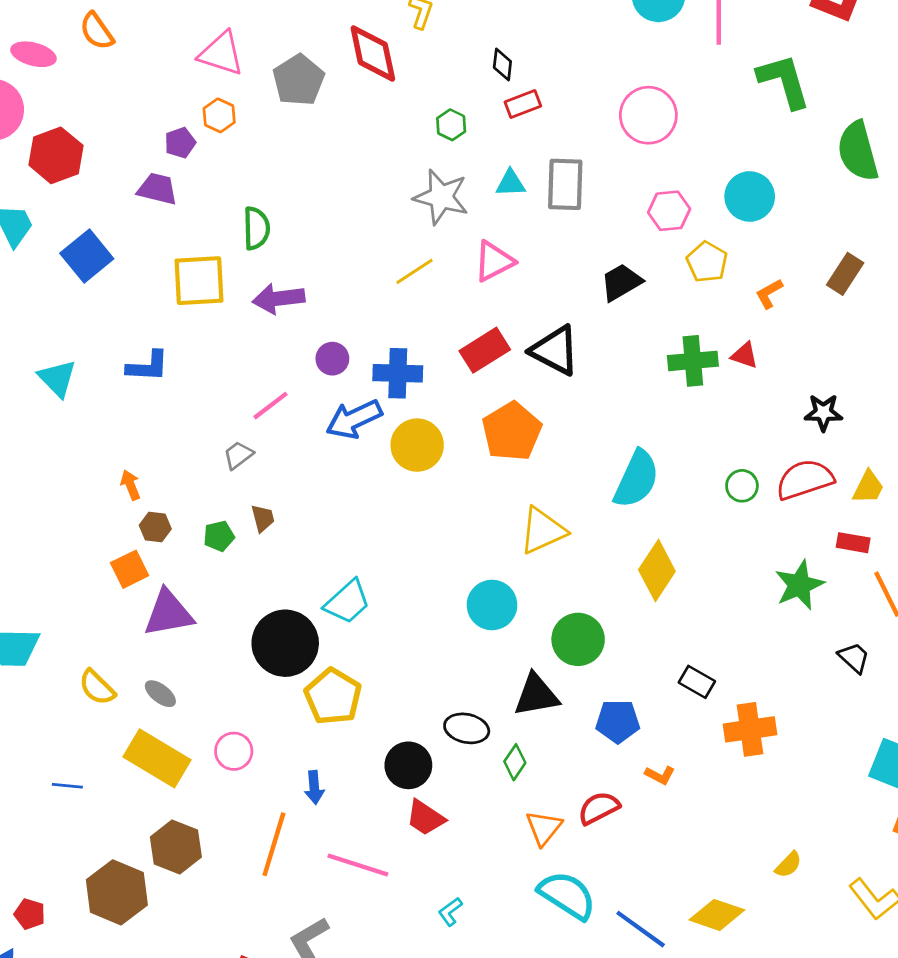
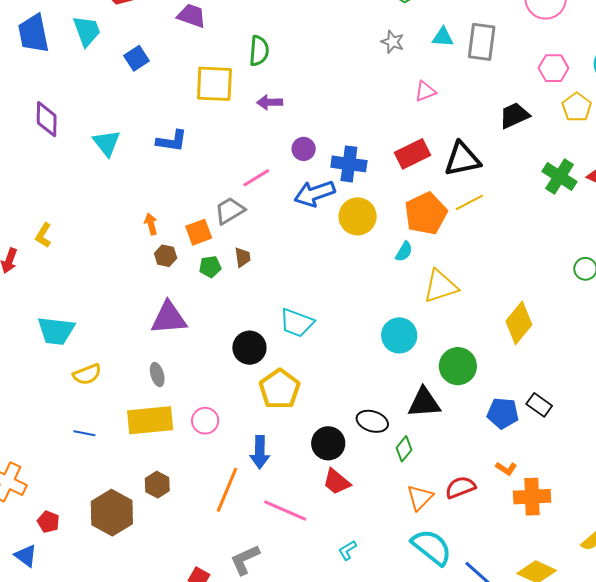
gray star: (441, 197) -> (393, 42), size x0.6
blue square: (87, 256) -> (137, 58), size x0.7
pink triangle: (494, 261) -> (425, 91), size x0.7
yellow line: (414, 271) -> (469, 202), moved
purple arrow: (279, 299) -> (270, 102), size x0.7
black triangle: (555, 350) -> (462, 159), turned -45
green cross: (693, 361) -> (560, 177), turned 32
gray trapezoid: (238, 455) -> (230, 211), size x1.4
cyan semicircle: (636, 479) -> (404, 252), moved, size x0.5
orange square: (130, 569) -> (199, 232), moved
cyan trapezoid: (347, 602) -> (297, 323), turned 57
black circle: (285, 643) -> (249, 348), size x0.7
yellow semicircle: (97, 687) -> (87, 374), moved, turned -72
gray ellipse: (160, 694) -> (157, 374), turned 30
blue pentagon: (618, 721) -> (503, 413), moved
orange cross: (750, 729) -> (532, 497), moved
yellow rectangle: (157, 758) -> (150, 420), turned -42
blue arrow: (314, 787) -> (260, 452), size x1.4
brown hexagon: (176, 847) -> (157, 485), size x0.7

